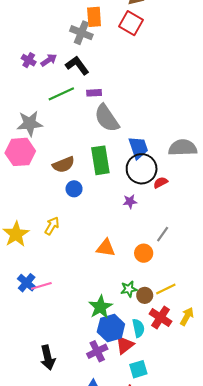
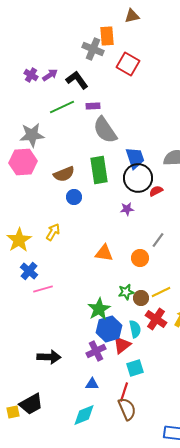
orange rectangle: (94, 17) -> (107, 36), moved
red square: (131, 23) -> (128, 64), moved
gray cross: (81, 33) -> (93, 49), moved
blue cross: (27, 283) -> (29, 271), moved
black arrow: (48, 358) -> (49, 357), turned -75

